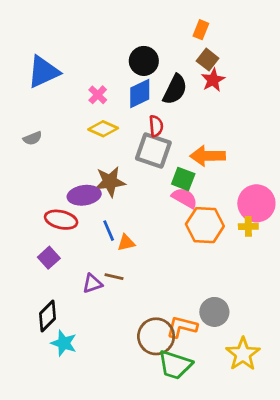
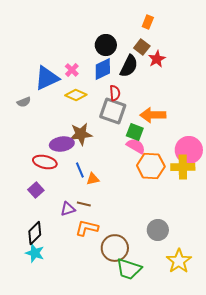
brown square: (208, 60) -> (142, 47), moved
blue triangle: (43, 72) -> (47, 78), moved
yellow cross: (248, 226) -> (183, 167), size x1.6
orange L-shape: (182, 327) -> (87, 228), moved
cyan star: (64, 343) -> (35, 253), moved

